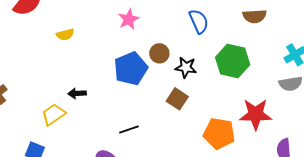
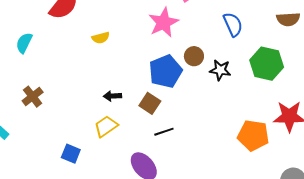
pink star: (129, 19) -> (163, 23), size x1.4
brown square: (177, 99) -> (150, 103), moved
yellow trapezoid: (54, 114) -> (106, 126), moved

